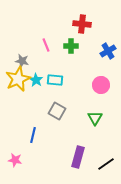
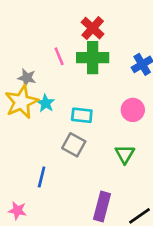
red cross: (82, 24) -> (93, 28), moved, turned 36
green cross: (71, 46) -> (93, 58), size x1.6
cyan rectangle: (55, 80) -> (82, 115), moved

